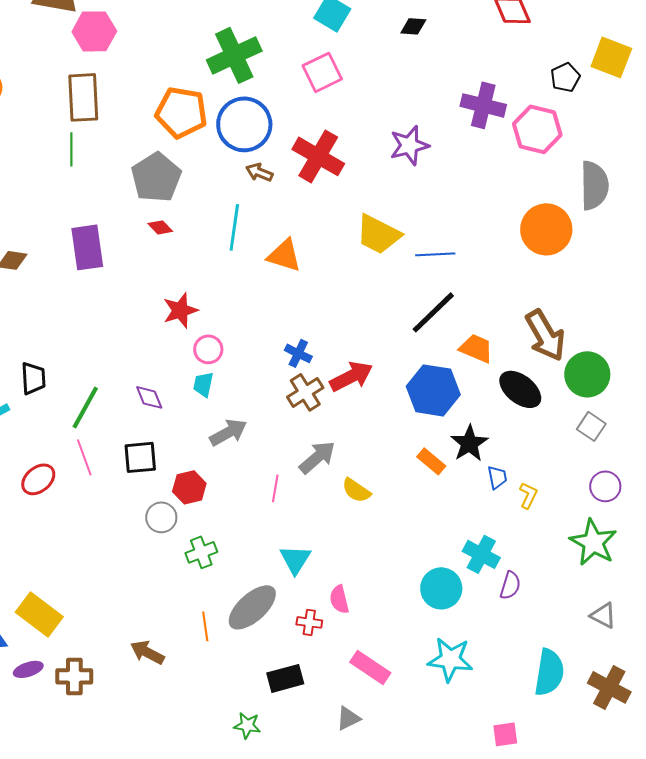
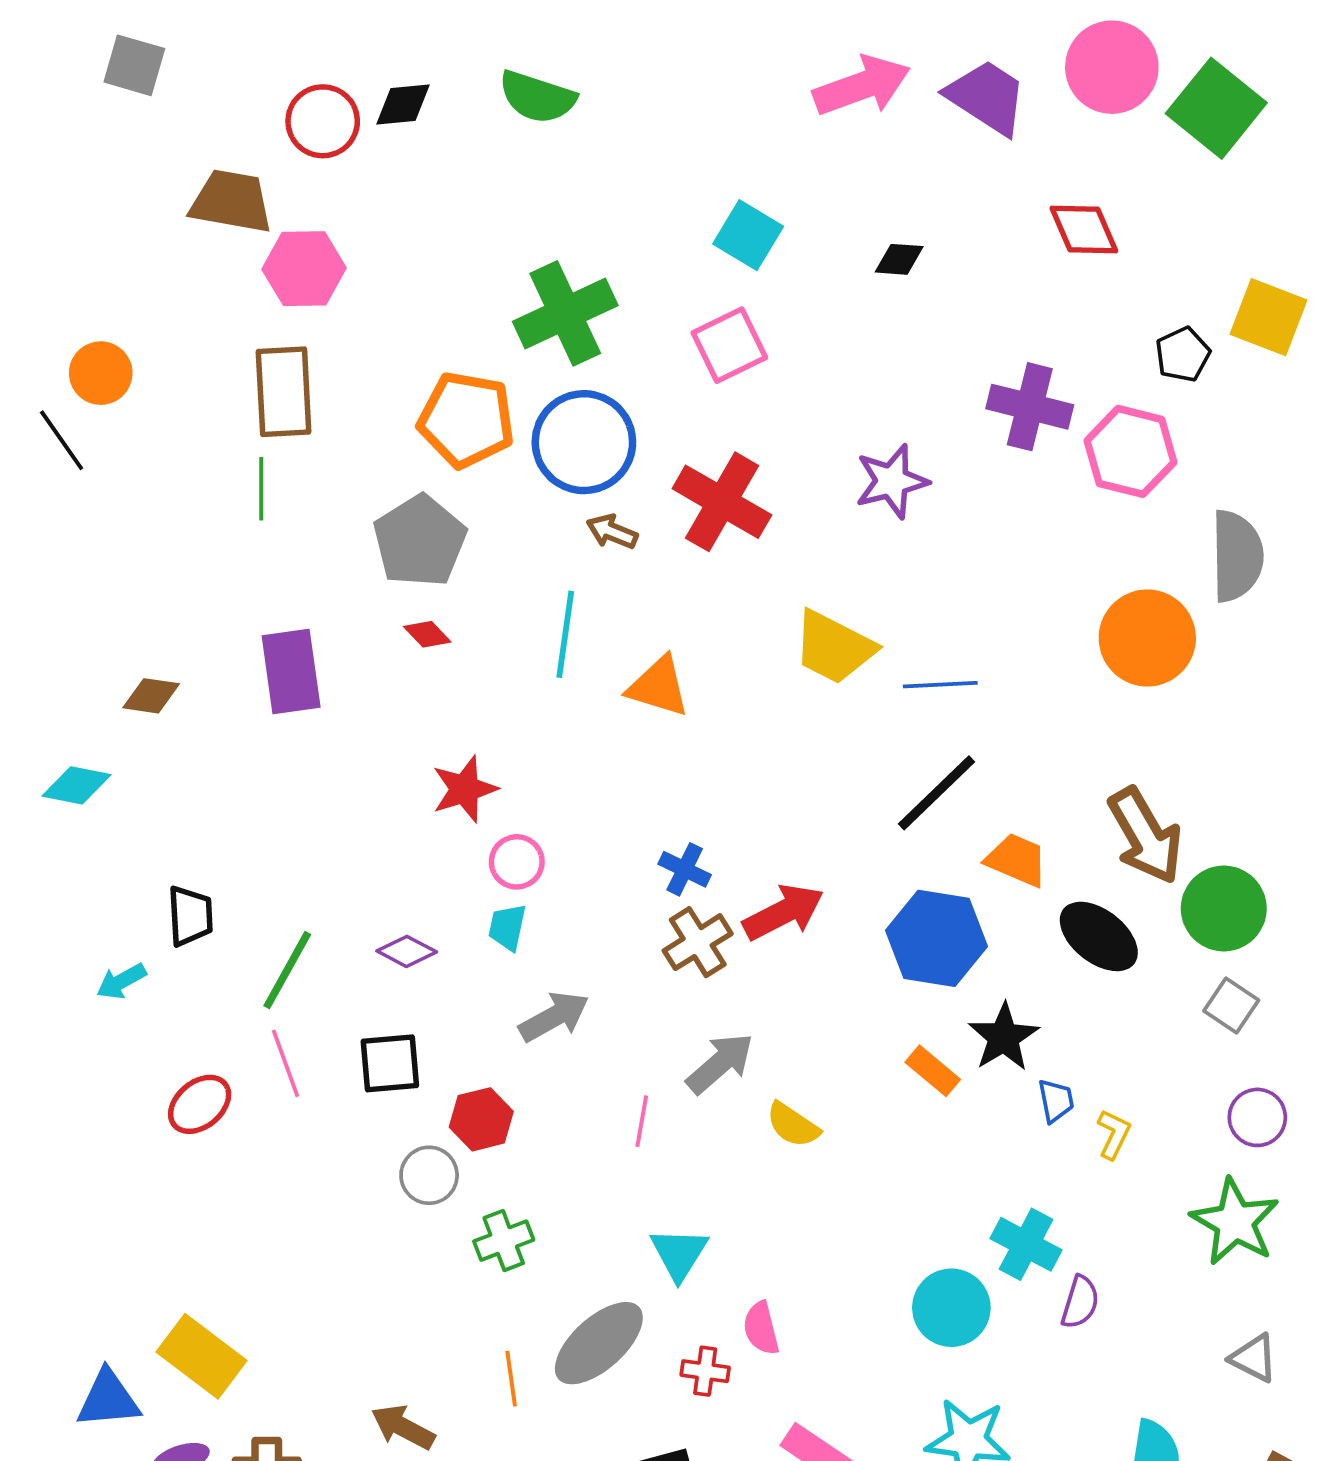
purple diamond: (149, 397) -> (407, 951), turned -40

